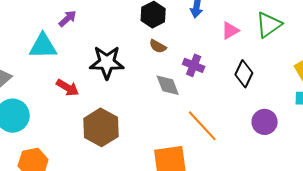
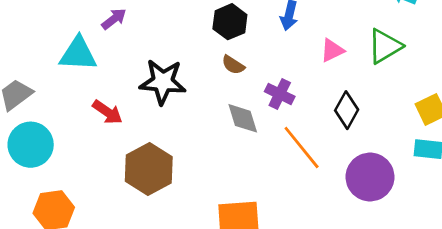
purple circle: (265, 122) -> (370, 177), size x1.4
orange line: (202, 126) -> (302, 147), moved

